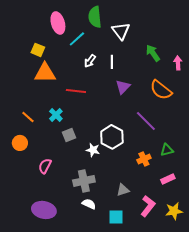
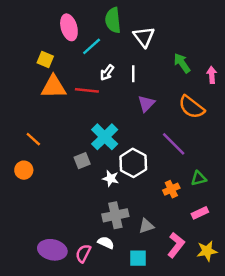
red line: (76, 91) -> (87, 90), moved
cyan cross: (56, 115) -> (105, 137), moved, size x1.6
pink semicircle: (45, 166) -> (83, 253), moved
gray cross: (84, 181) -> (115, 215), moved

